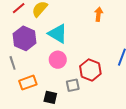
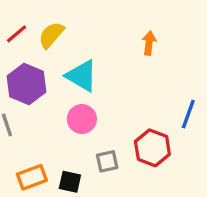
red hexagon: (90, 70) -> (152, 148), moved
orange rectangle: (28, 83) -> (32, 177), moved

